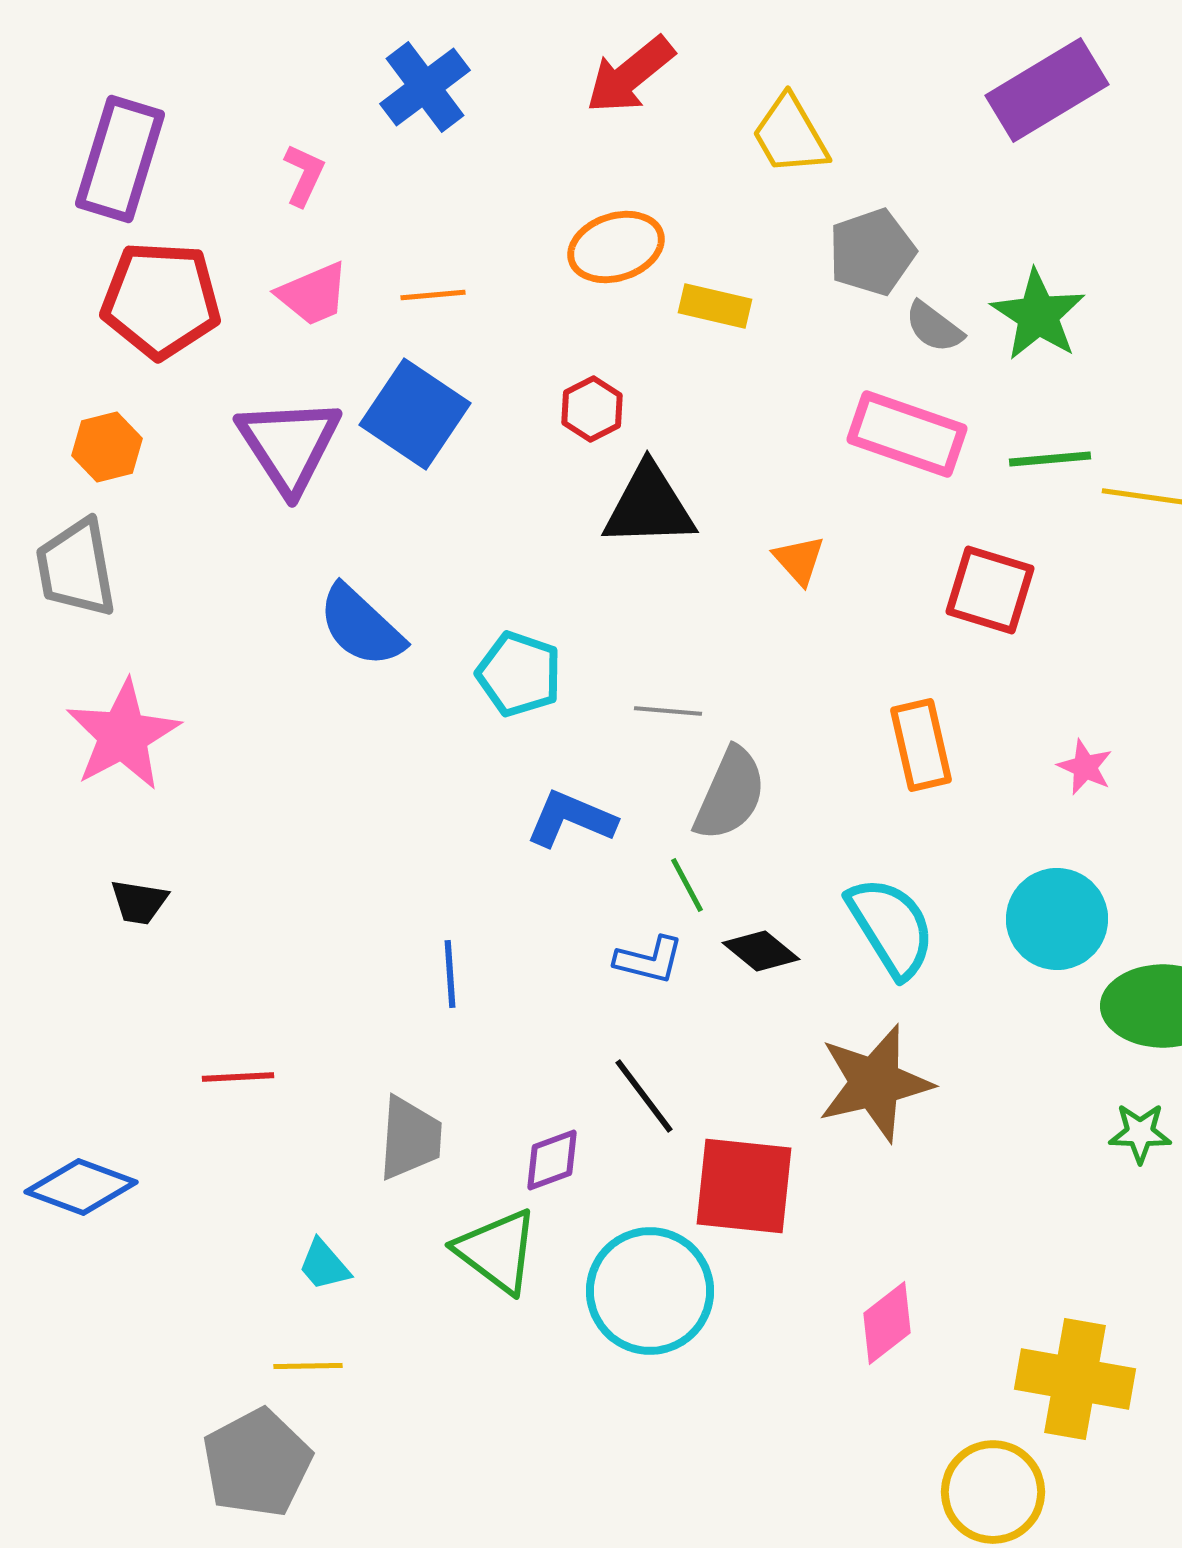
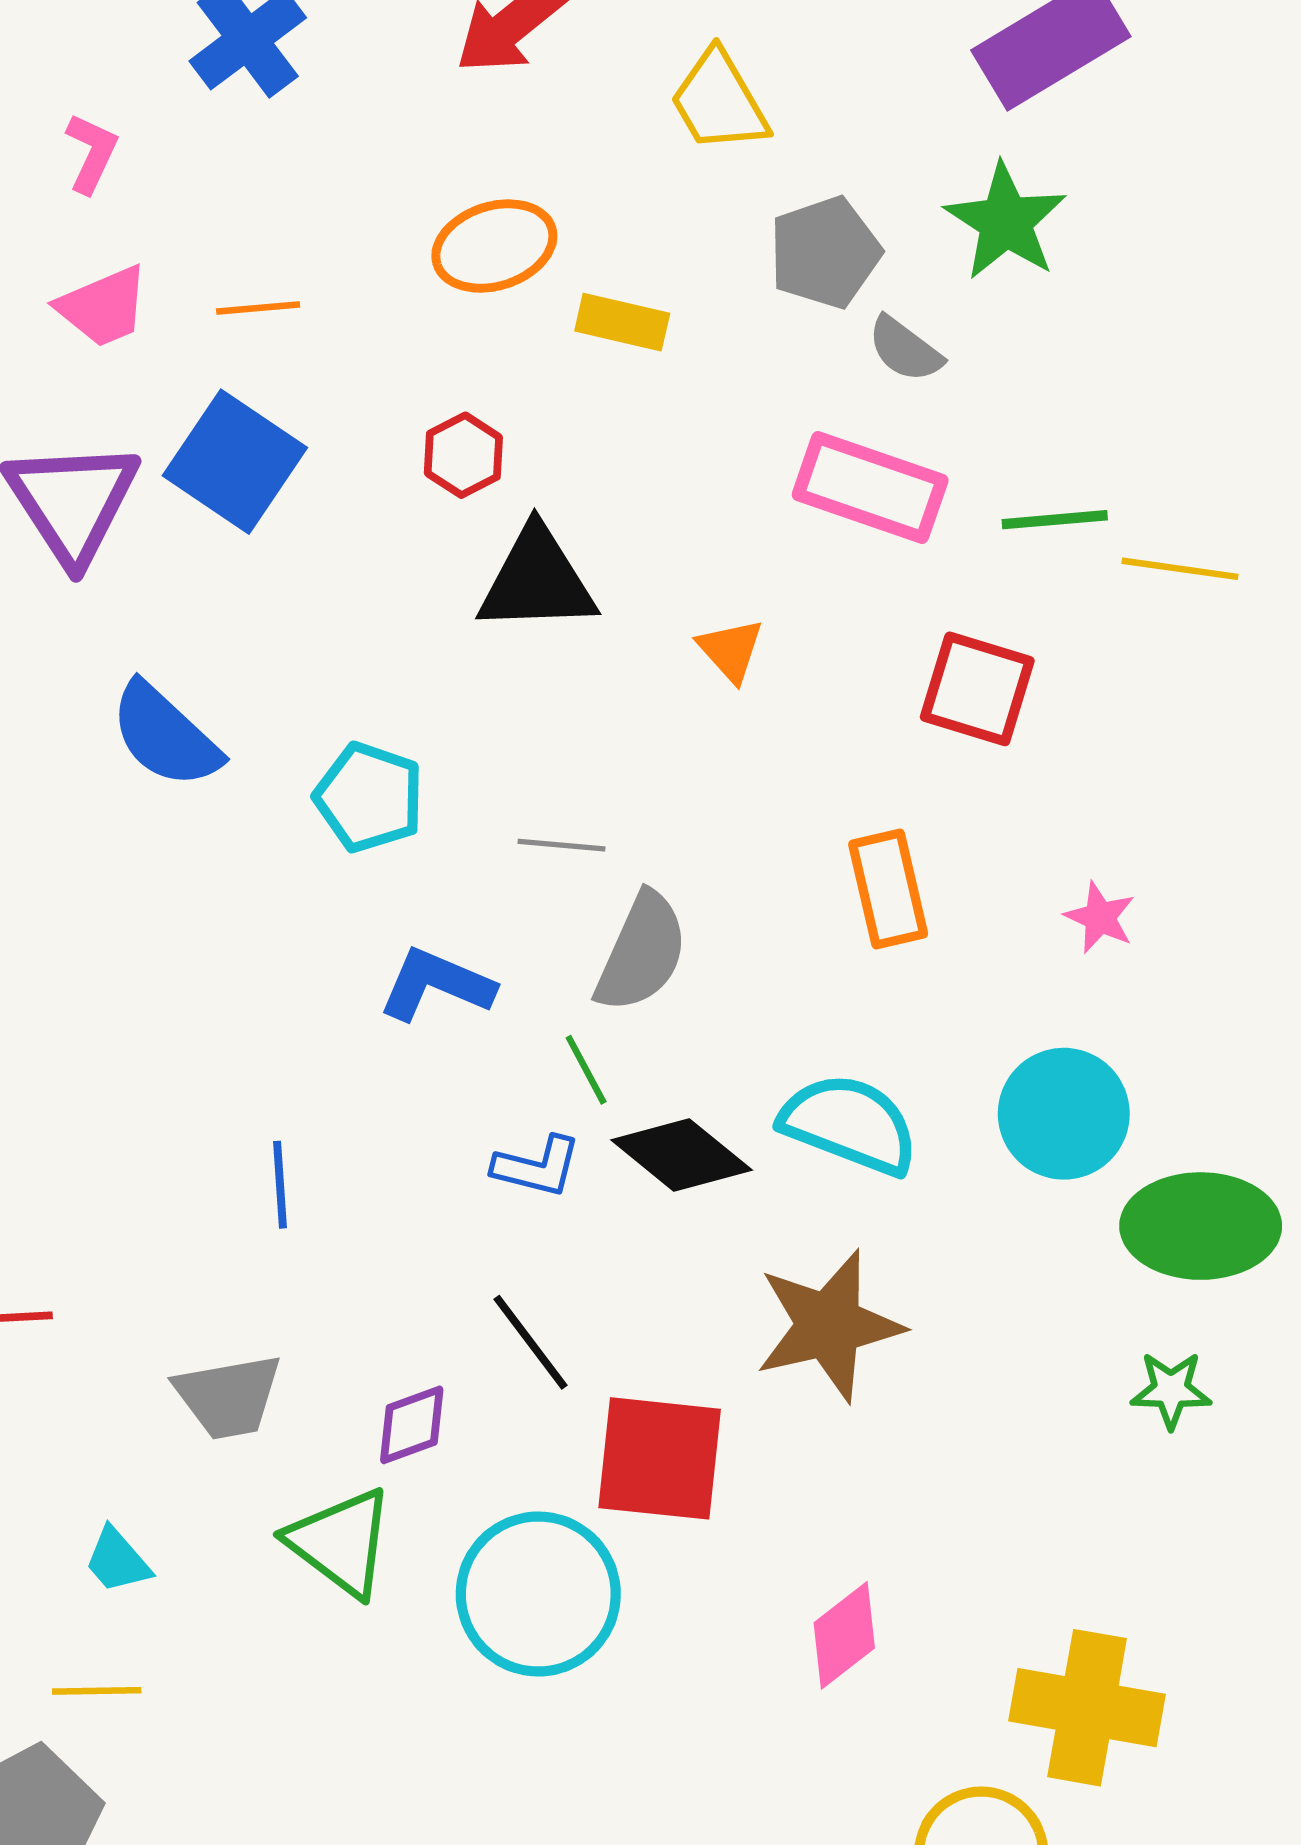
green star: (1038, 315) -> (1006, 221), moved
cyan semicircle: (891, 927) -> (849, 1124), turned -37
black diamond: (761, 951) -> (682, 1155), size x1.4
gray trapezoid: (410, 1138) -> (228, 1396), turned 76

